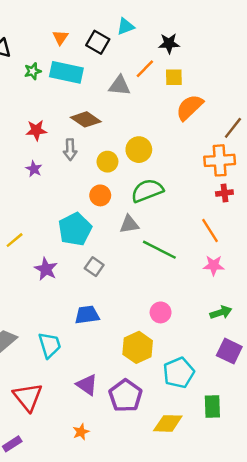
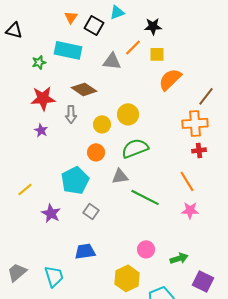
orange triangle: (60, 37) -> (71, 17), moved
green star: (33, 71) -> (39, 62), moved
red star: (36, 130) -> (43, 98), size x1.4
green arrow: (221, 312) -> (179, 258), moved

